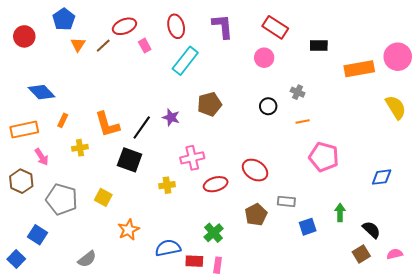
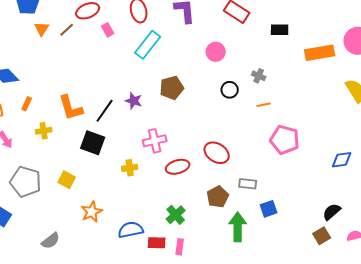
pink circle: (264, 58) -> (216, 52), moved
green arrow: (340, 213) -> (238, 227), moved, size x1.6
black semicircle: (371, 230) -> (332, 212), turned -84

